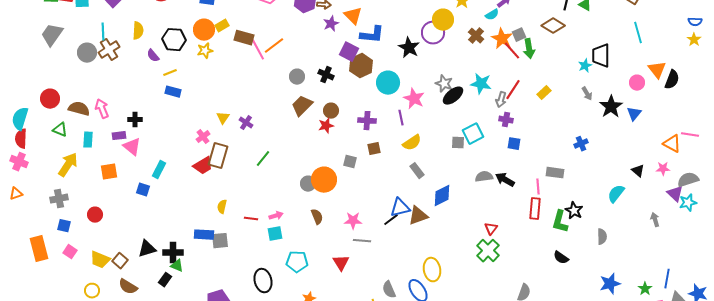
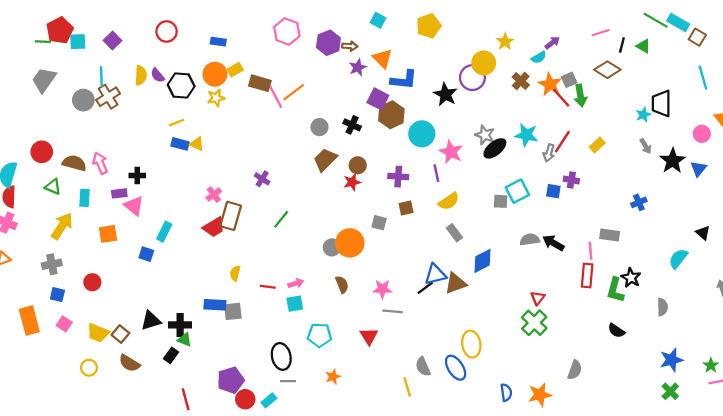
purple semicircle: (153, 56) -> (158, 75), moved
yellow triangle: (223, 118) -> (197, 144), moved, turned -40
purple cross: (506, 120) -> (571, 180), moved
blue square: (514, 144) -> (553, 191), moved

